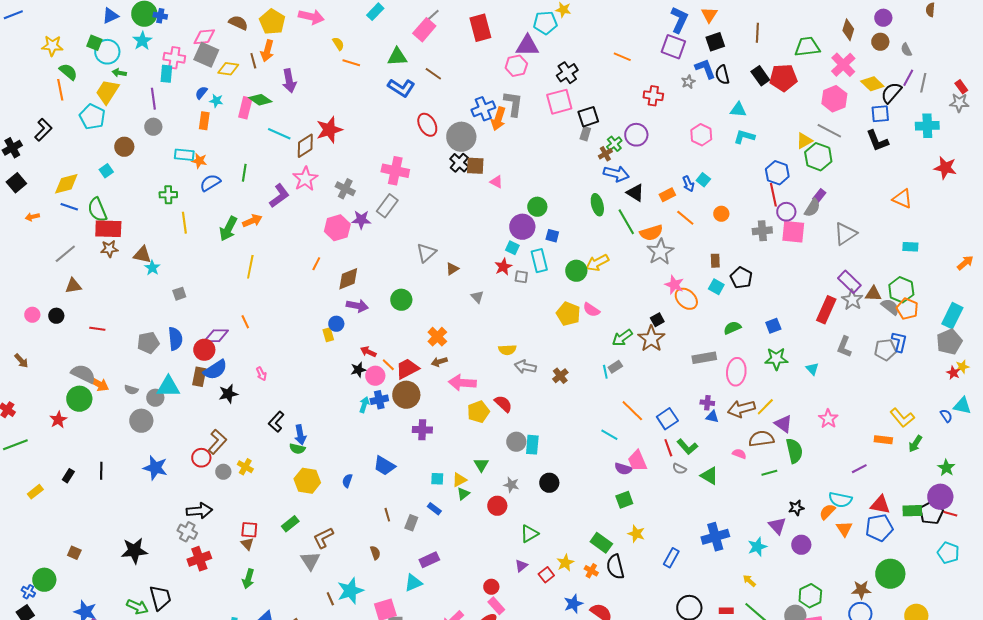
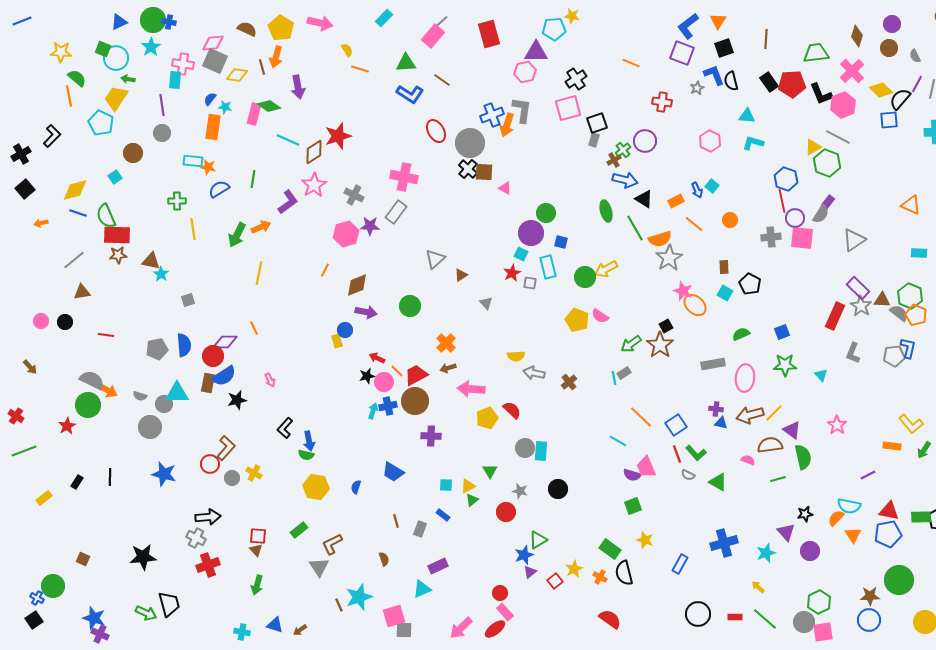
blue L-shape: (679, 20) -> (688, 26), turned -152
orange rectangle: (204, 121) -> (213, 127), size x1.4
black L-shape: (877, 141) -> (821, 94), moved
blue star: (573, 604) -> (524, 555), moved

